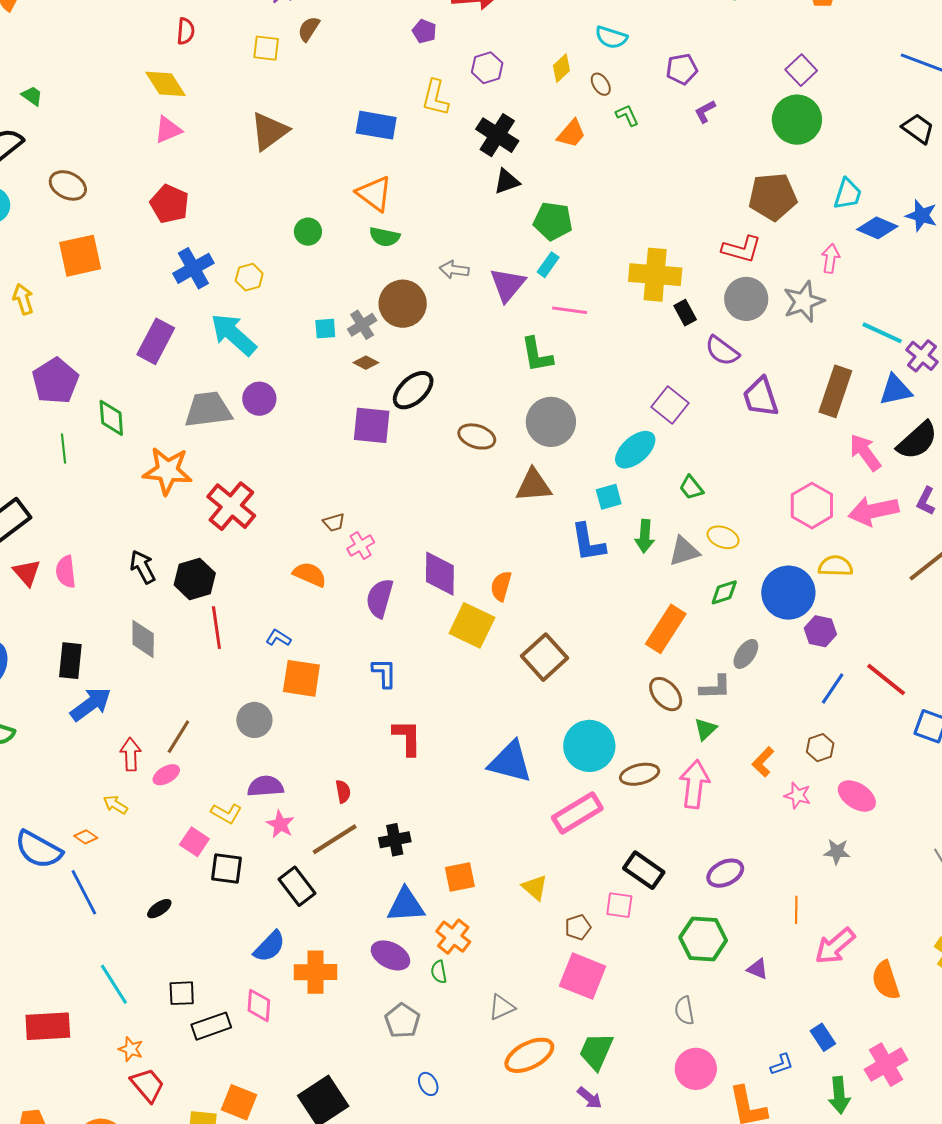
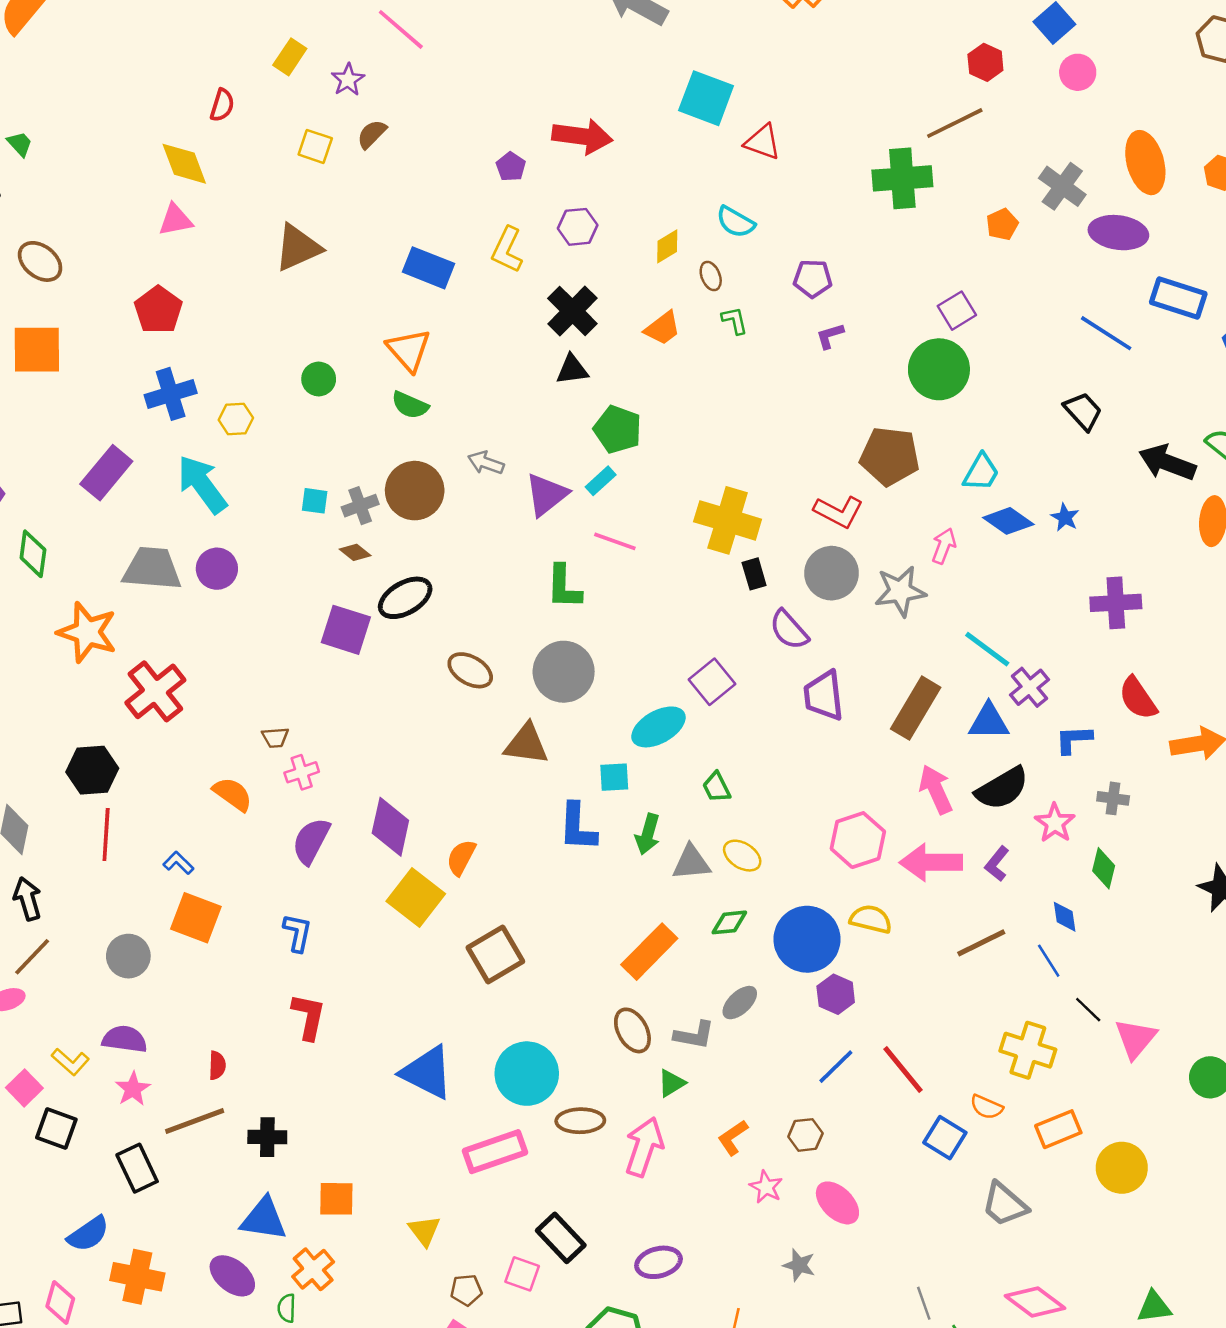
blue star: (921, 216) -> (1065, 517), size x0.7
black arrow: (143, 567) -> (27, 899), moved

